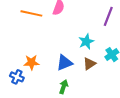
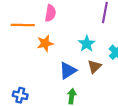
orange star: (31, 62) -> (45, 43), moved

